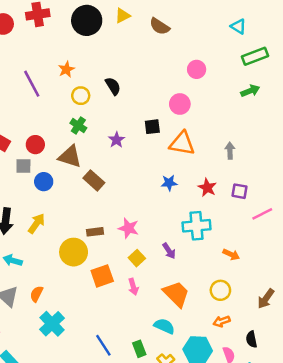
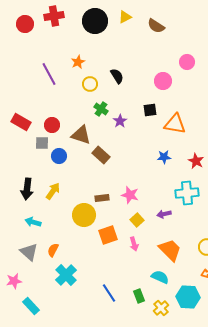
pink circle: (180, 104) -> (163, 81), moved
green cross: (78, 125) -> (101, 109), moved
purple arrow: (169, 251) -> (164, 214), turned 112

